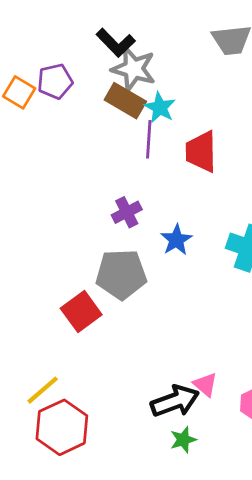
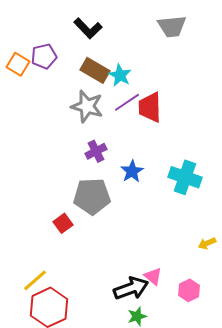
gray star: (134, 69) -> (87, 106), moved
purple line: (149, 139) -> (127, 102), moved, turned 52
red square: (81, 312) -> (63, 223), size x0.7

